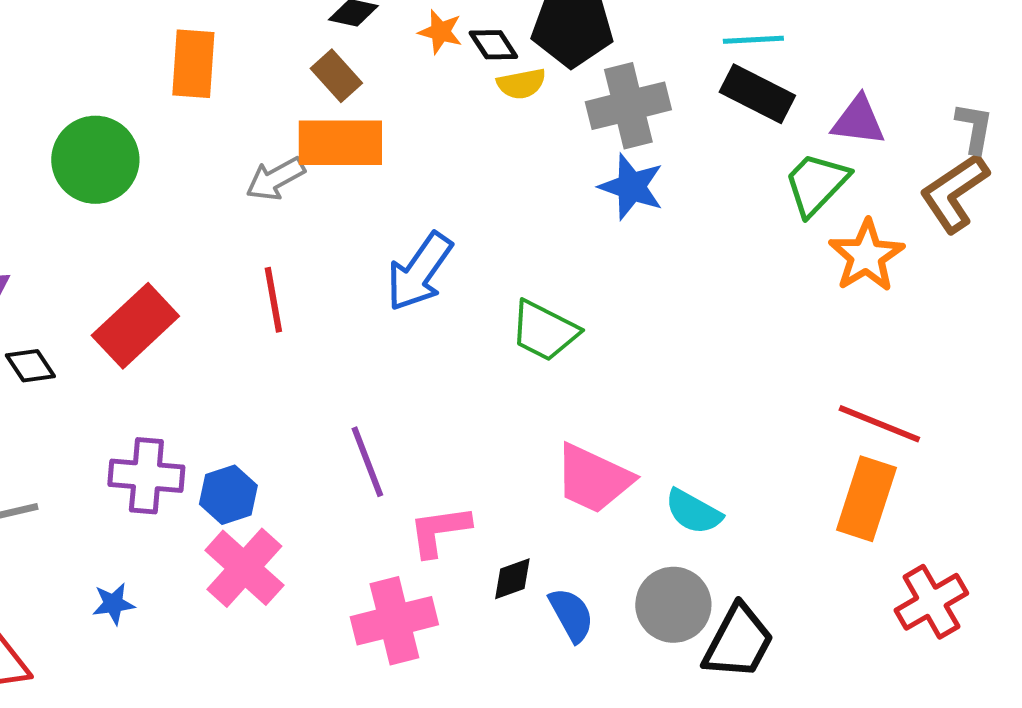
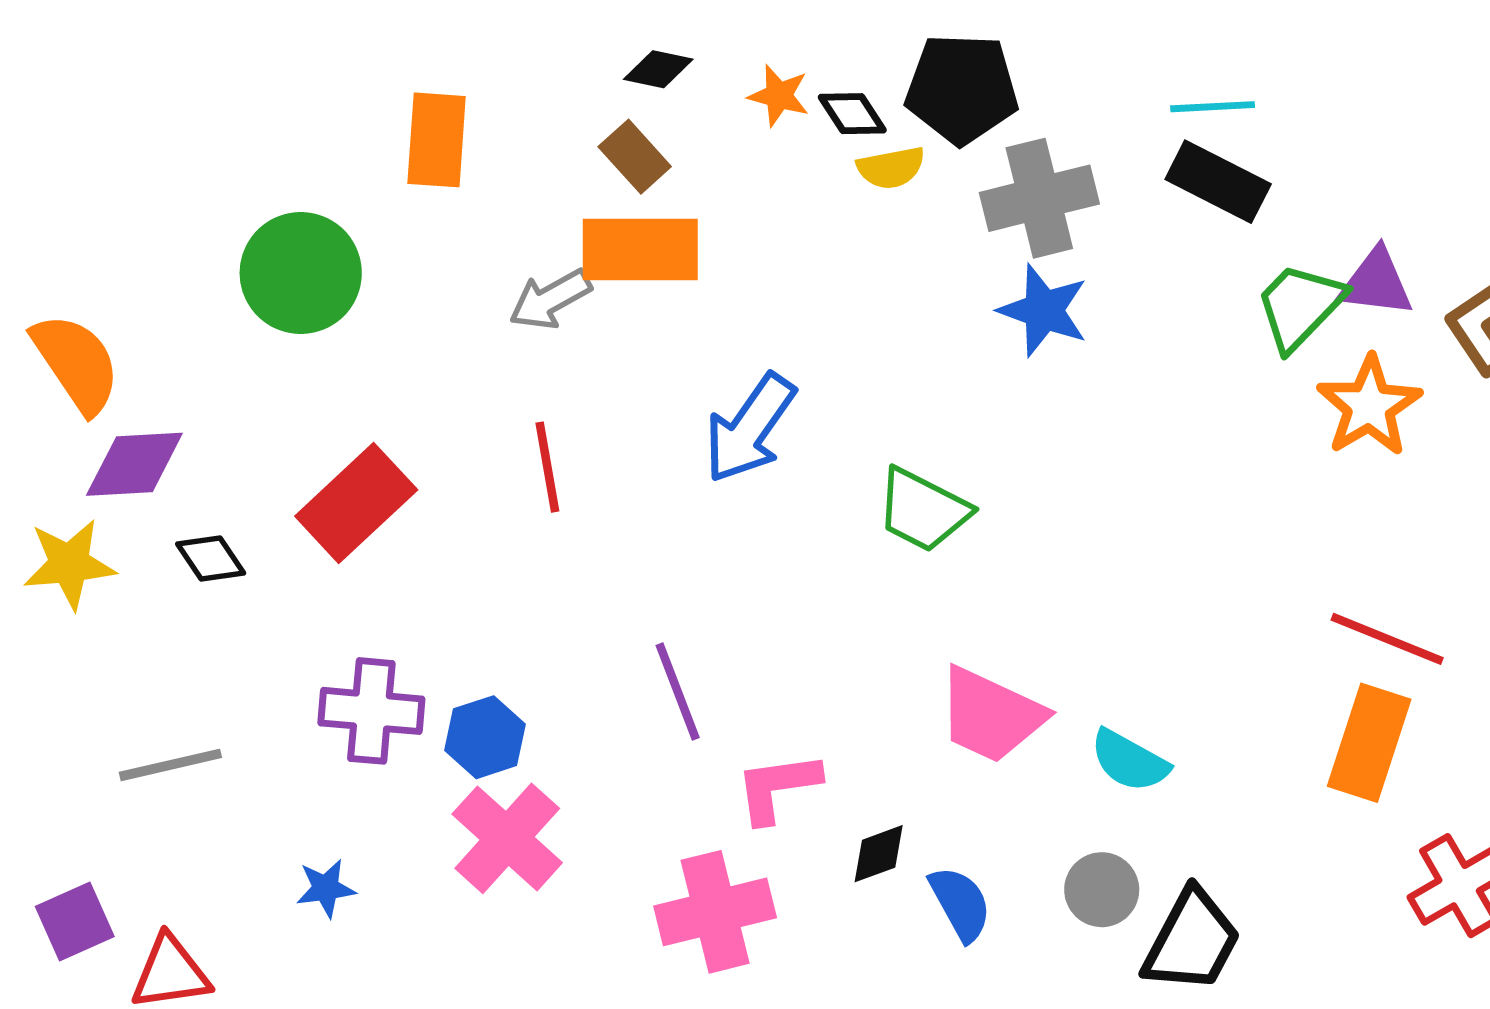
purple triangle: (858, 121) -> (1376, 283), moved
gray circle: (673, 605) -> (1102, 890), size x0.7

